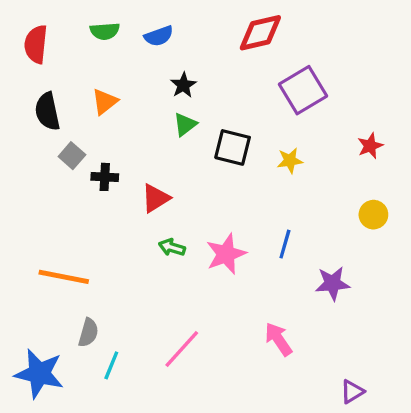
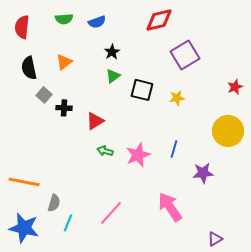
red star: (370, 146) -> (235, 87), moved
yellow circle: (373, 215) -> (228, 131), size x1.8
orange line: (64, 277) -> (24, 182), moved
pink arrow: (278, 339) -> (170, 207), size x1.4

